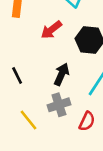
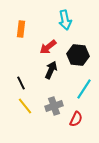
black arrow: (62, 74) -> (51, 70), moved
yellow line: (28, 120) -> (25, 106), moved

